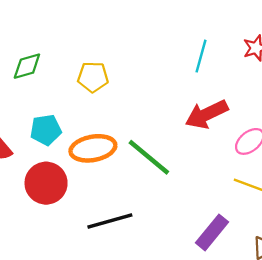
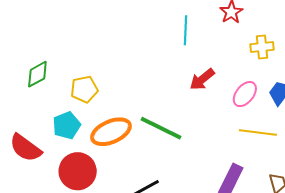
yellow pentagon: (93, 77) -> (84, 89), moved
red arrow: (207, 114) -> (202, 79), size x0.7

